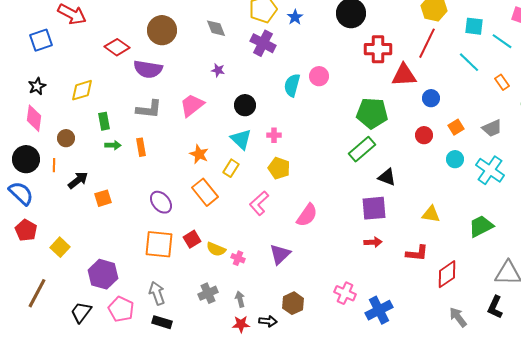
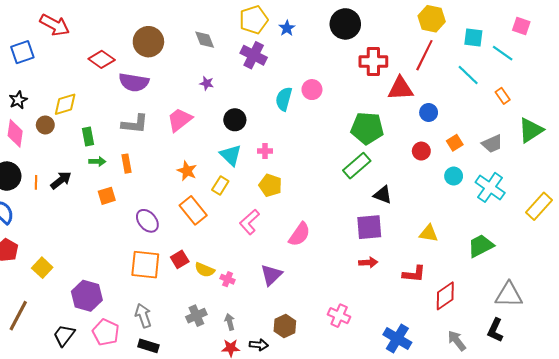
brown circle: (66, 138) -> (45, 125), moved
black arrow: (78, 180) -> (61, 180), moved
orange square: (103, 198) -> (107, 196), moved
blue cross: (379, 310) -> (397, 339), moved, turned -32

